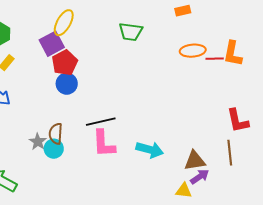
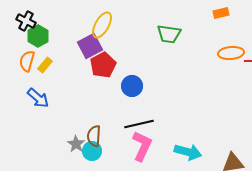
blue circle: (67, 84) -> (132, 86), moved
pink L-shape: (104, 144) -> (142, 146), turned -152

